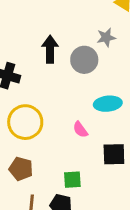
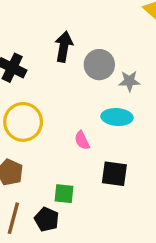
gray star: (106, 37) -> (129, 81), moved

